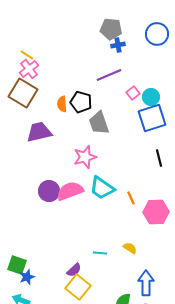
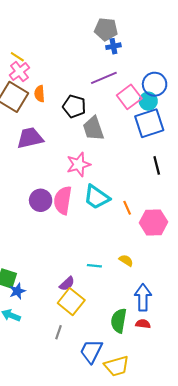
blue circle: (157, 34) -> (155, 84), moved
pink square: (133, 93) -> (129, 97), size x1.6
orange semicircle: (62, 104) -> (40, 94), moved
pink semicircle: (70, 191) -> (63, 200), turned -60

